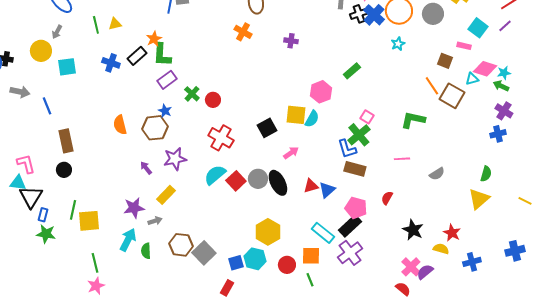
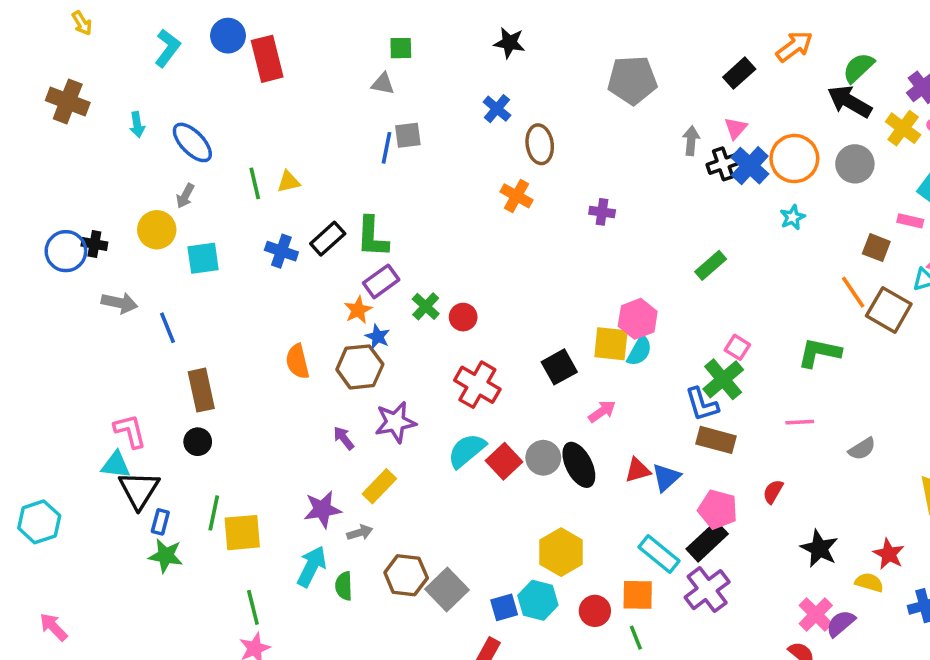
orange star: (154, 39) -> (358, 310), moved
pink hexagon: (321, 92) -> (638, 319), moved

